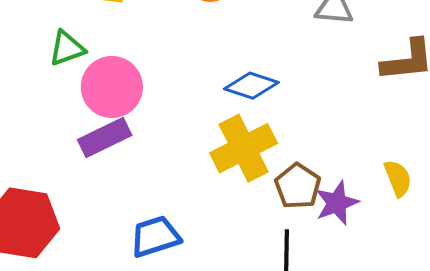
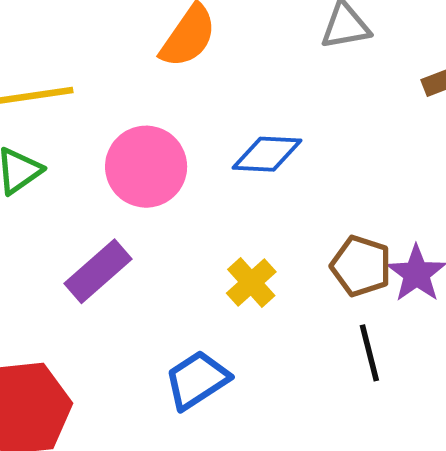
pink circle: (112, 87) -> (146, 167), moved
yellow cross: (244, 148) -> (251, 283), moved, size x0.6

